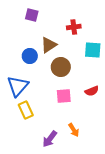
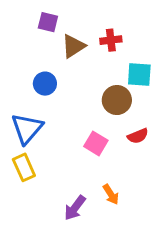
brown triangle: (49, 45) -> (73, 46), moved
brown circle: (61, 67) -> (117, 100), moved
pink square: (64, 96) -> (96, 143), turned 35
yellow rectangle: (26, 110) -> (24, 167), moved

